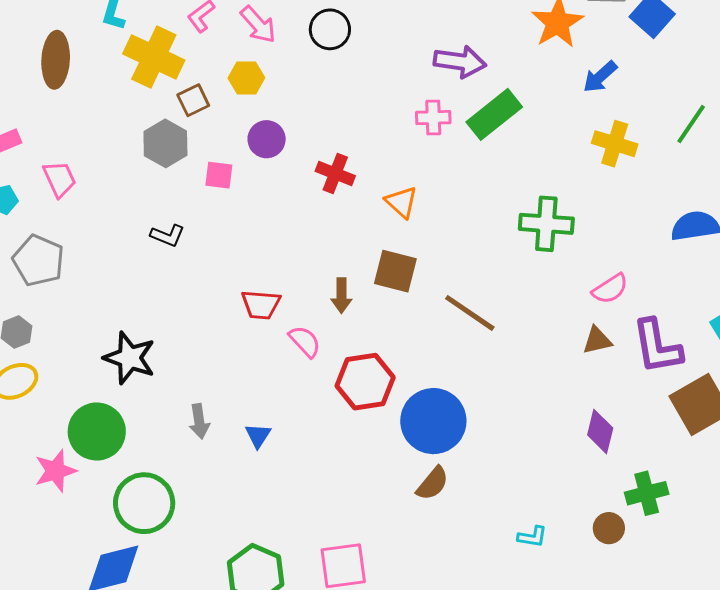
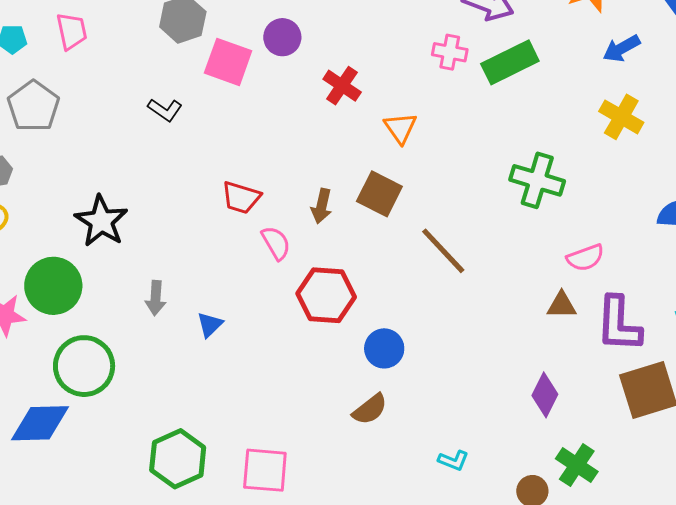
pink square: (219, 175) -> (228, 62), size x1.6
blue circle: (433, 421) -> (384, 348), size x0.6
green cross: (647, 493) -> (577, 465), turned 36
cyan L-shape: (532, 537) -> (453, 460), moved

